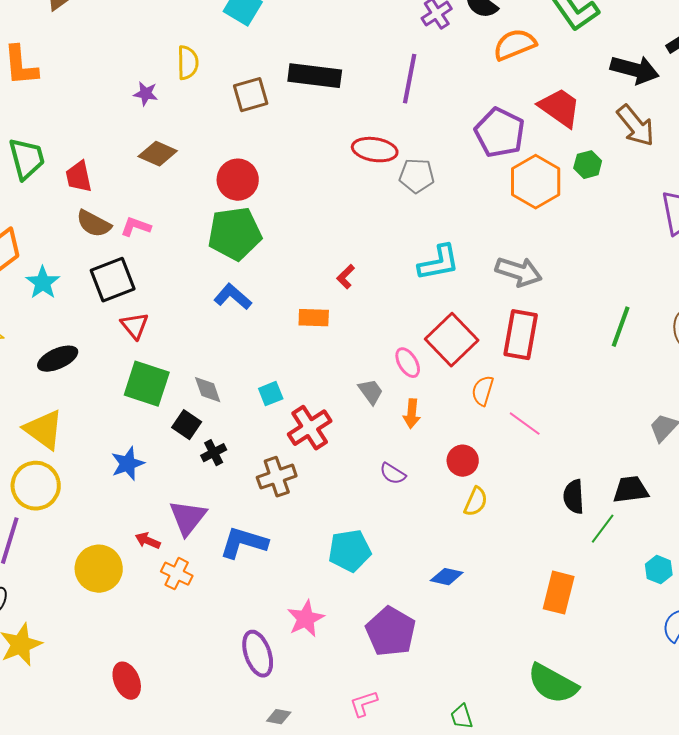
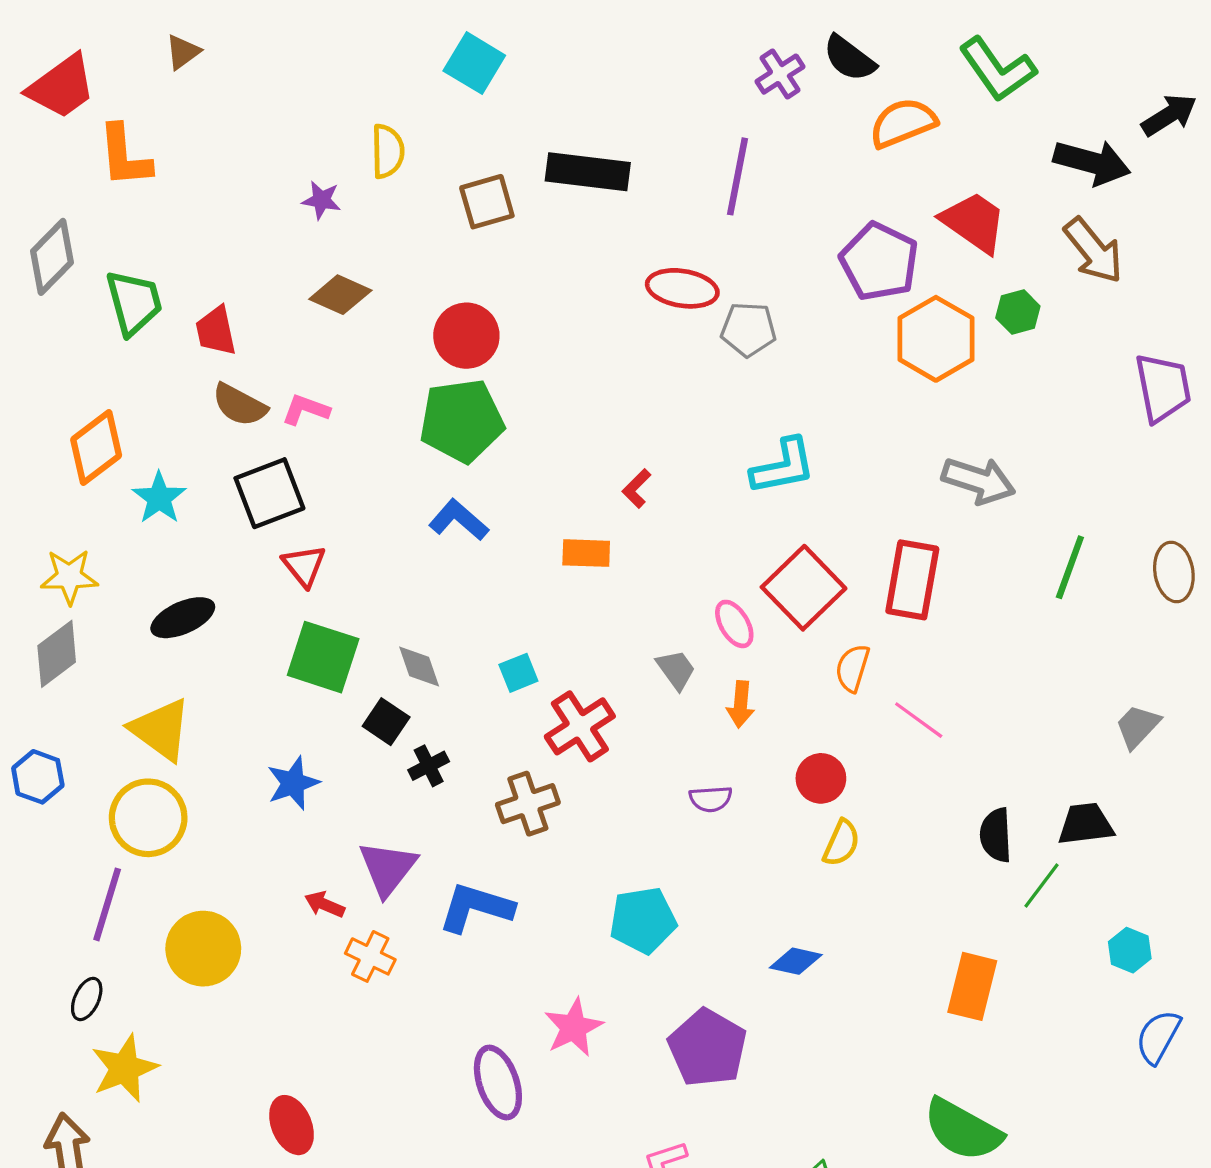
gray arrow: (519, 272) -> (979, 481), moved
purple semicircle: (393, 474) -> (711, 799), turned -36
yellow circle: (99, 569) -> (203, 949), moved

